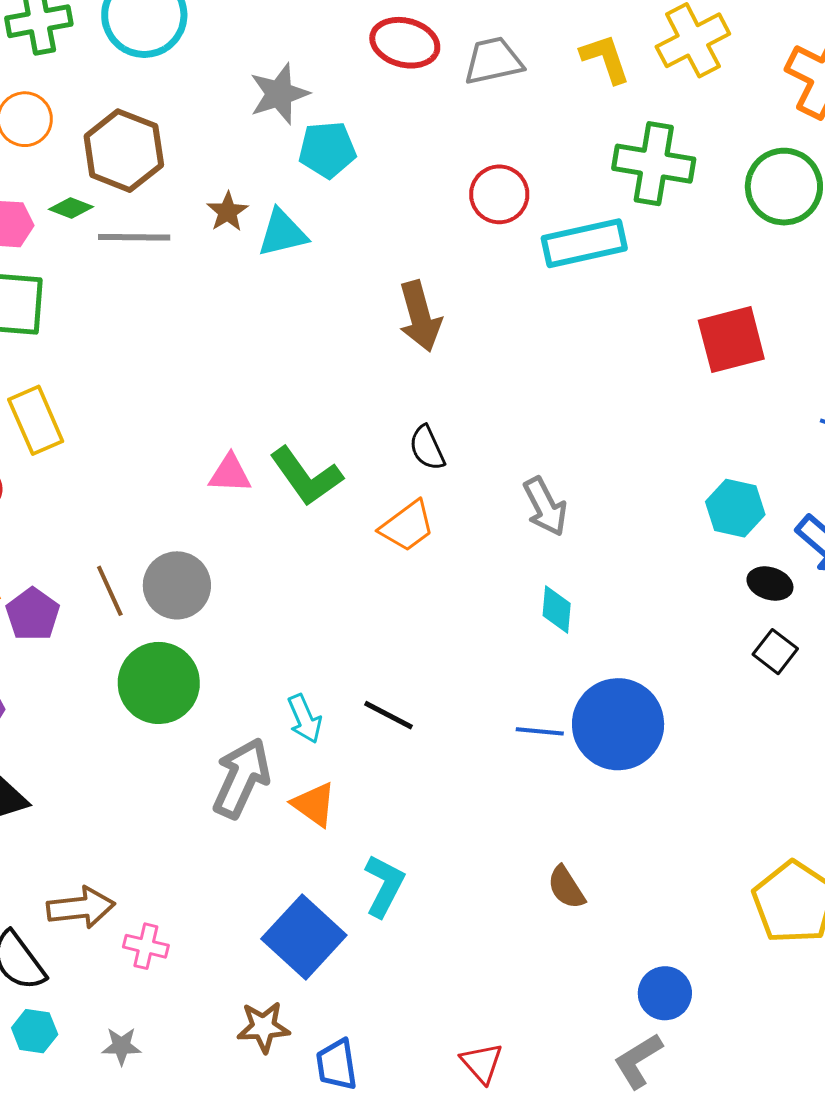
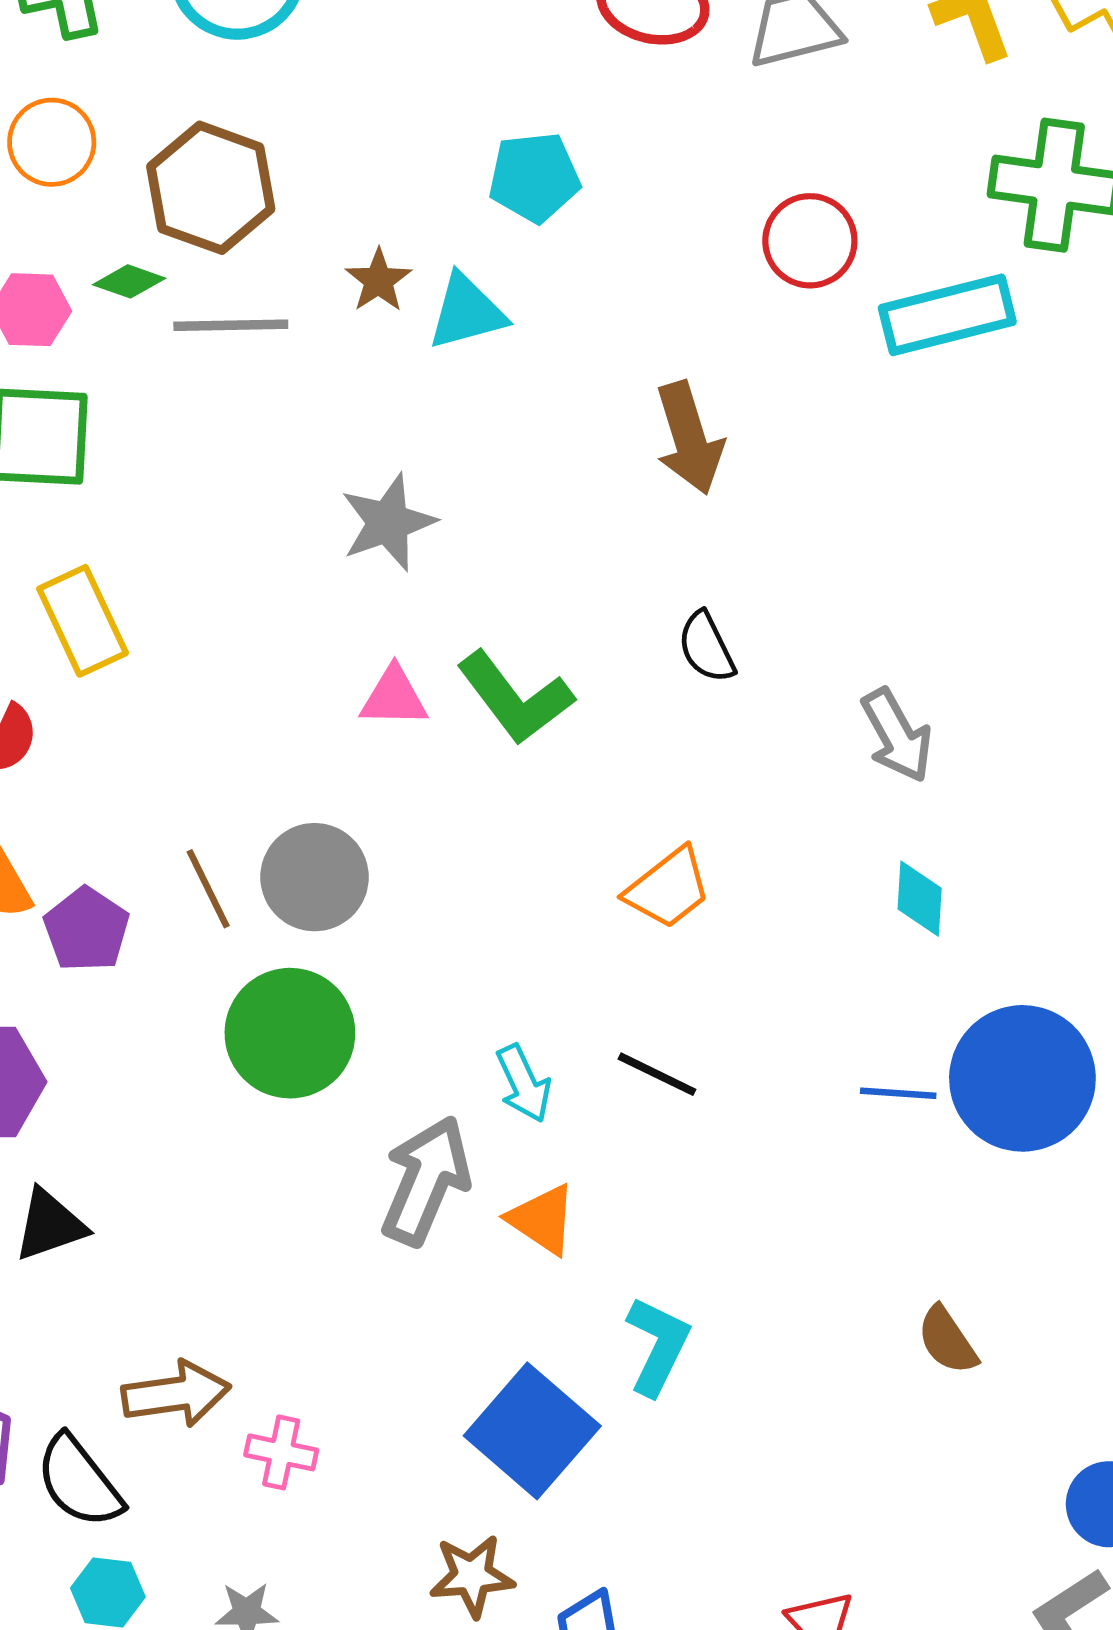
gray star: (279, 94) -> (388, 522), moved
orange trapezoid: (407, 526) -> (668, 888), moved

